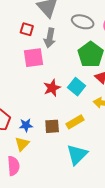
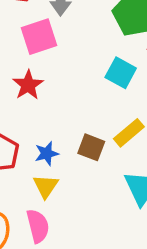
red star: (52, 88) -> (28, 85), moved
brown square: (52, 126) -> (91, 147), turned 35

